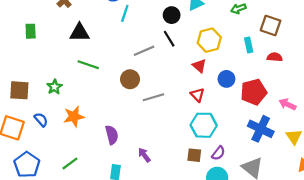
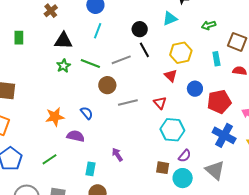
cyan line: (125, 13) -> (98, 31), moved
black circle: (172, 15) -> (140, 29), moved
green line: (88, 65) -> (90, 64), moved
green star: (54, 87) -> (64, 66), moved
red triangle: (197, 95) -> (160, 103), moved
blue semicircle: (41, 120) -> (87, 113), moved
purple semicircle: (112, 135) -> (76, 136), moved, turned -66
brown square: (194, 155) -> (163, 168), moved

